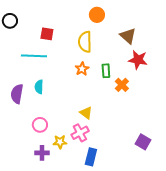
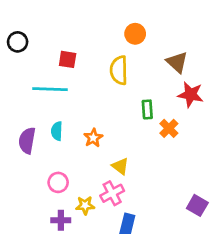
orange star: (82, 69) -> (93, 138), moved

